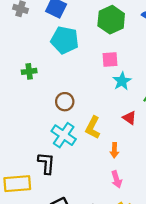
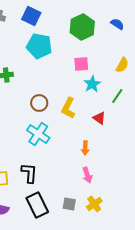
yellow L-shape: (93, 128) -> (68, 108), moved
black L-shape: (46, 163) -> (29, 173), moved

